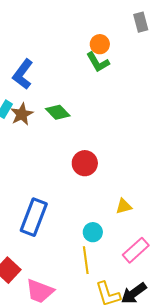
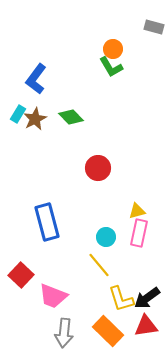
gray rectangle: (141, 22) -> (154, 27), turned -60
blue rectangle: (34, 217) -> (47, 222), turned -36
pink rectangle: (136, 250) -> (139, 233), moved, turned -36
yellow line: (86, 260) -> (99, 265), turned -32

